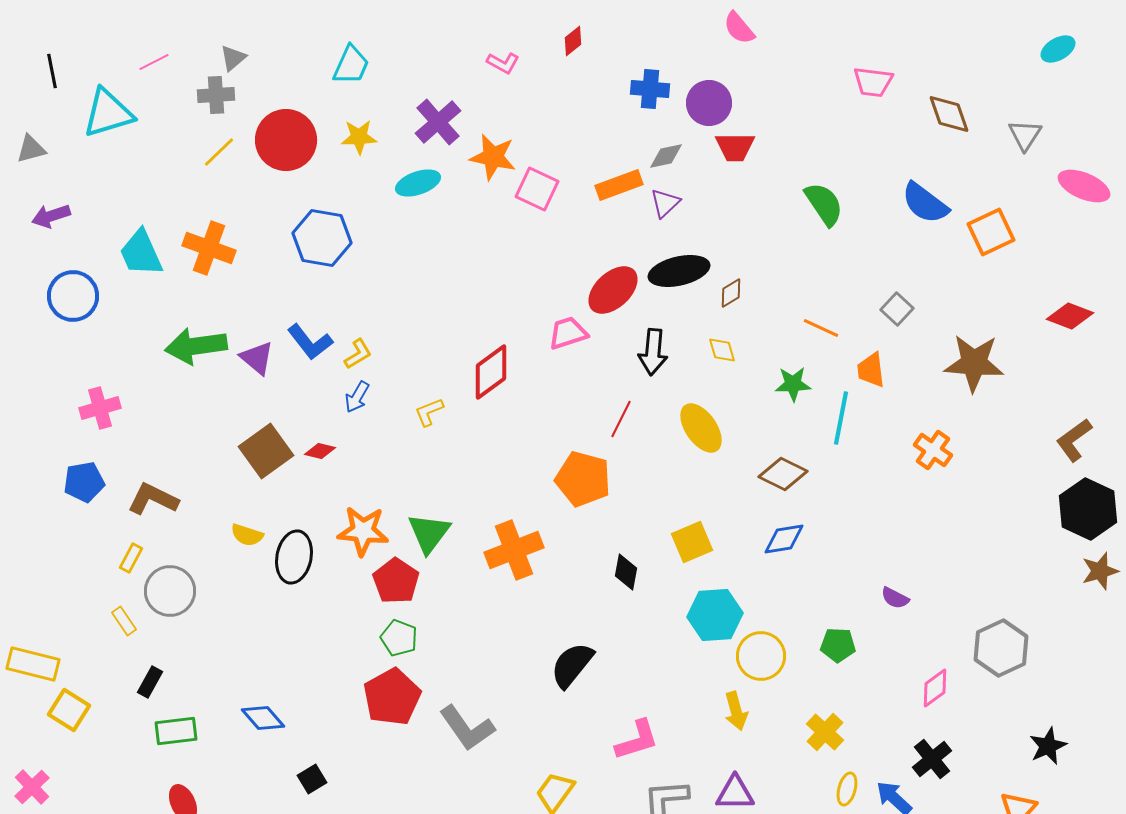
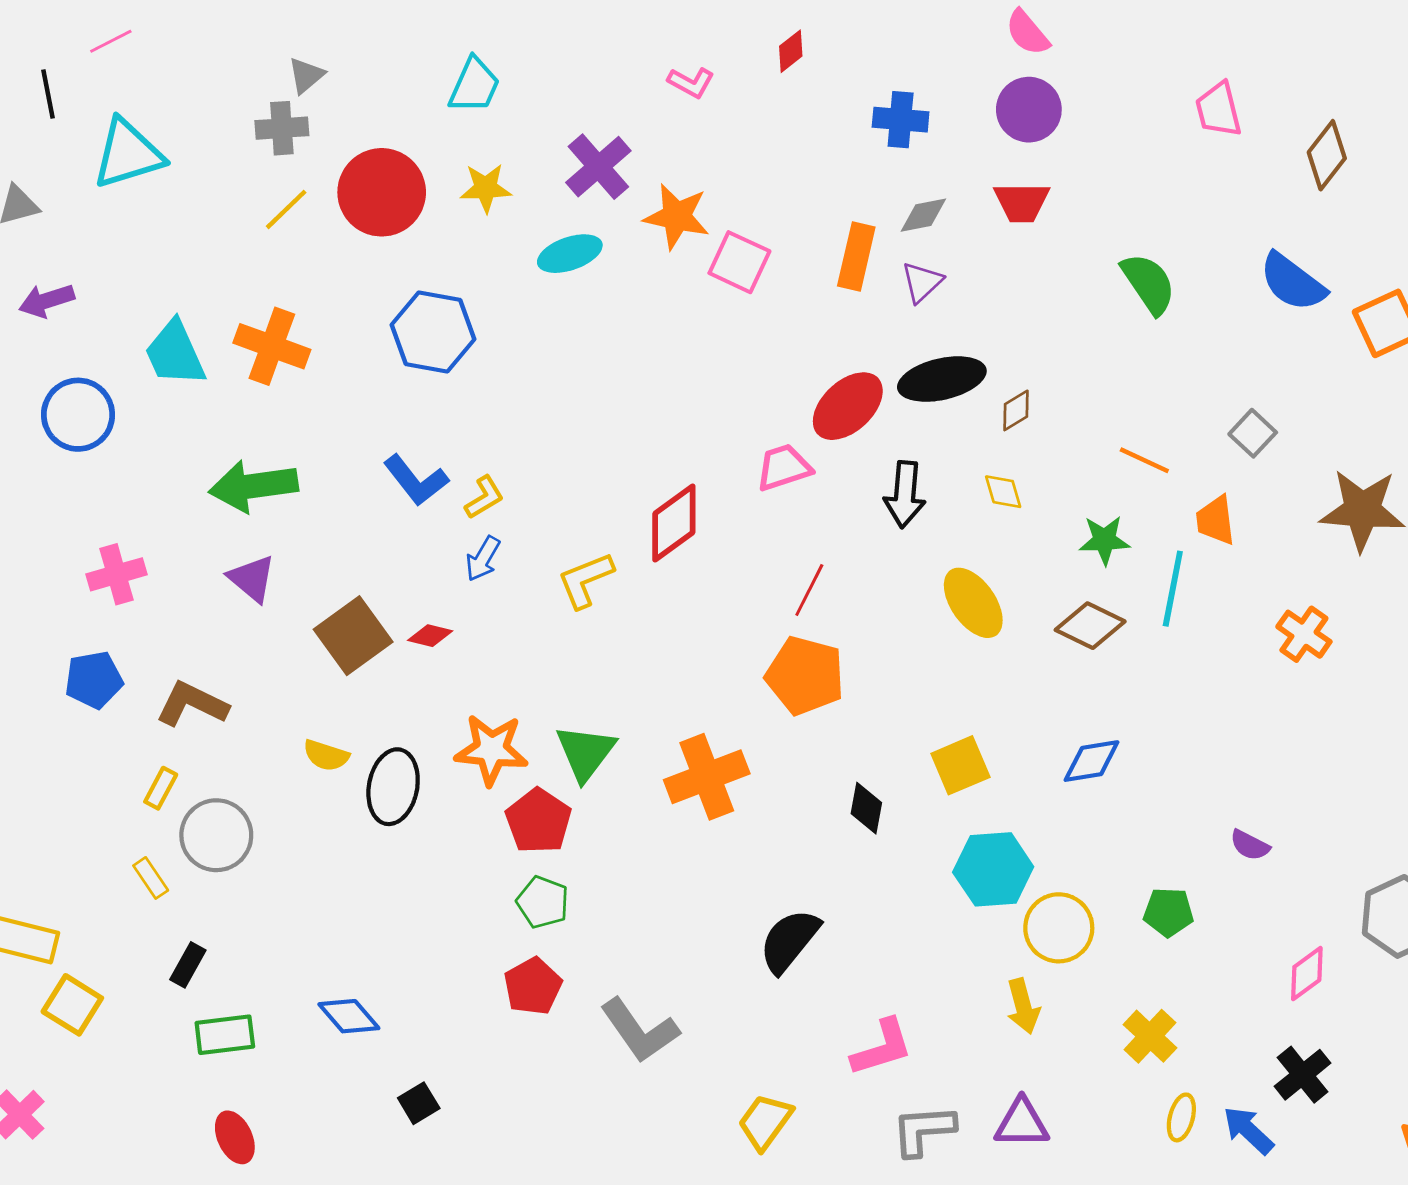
pink line: (154, 62) -> (111, 41), moved
pink trapezoid: (873, 82) -> (1218, 110), turned 69
purple circle: (709, 103) -> (1029, 110), moved
brown diamond: (949, 114) -> (1327, 155), turned 57
orange rectangle: (619, 185) -> (856, 256), turned -57
purple triangle: (257, 358) -> (252, 579), moved
yellow L-shape: (429, 412) -> (585, 580), size x1.4
red line: (621, 419) -> (809, 590), moved
brown diamond: (783, 474) -> (1090, 626), moved
red pentagon: (392, 697) -> (533, 986), size x0.7

